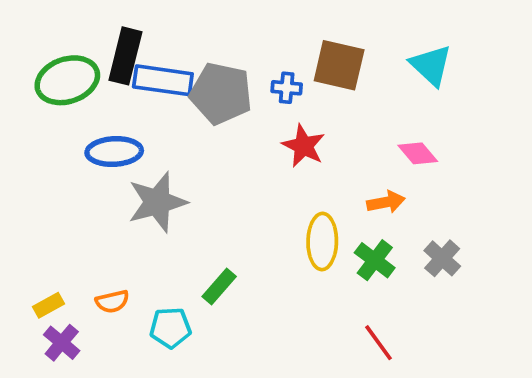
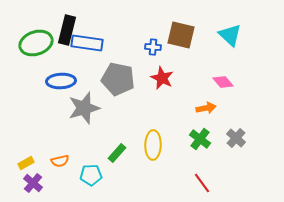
gray pentagon: (221, 93) -> (118, 79), moved
yellow ellipse: (322, 241) -> (153, 145), moved

